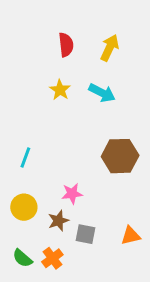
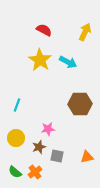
red semicircle: (66, 45) -> (44, 30), turned -56
yellow arrow: (110, 48) -> (85, 32), moved
yellow star: (60, 90) -> (40, 60), size x1.6

